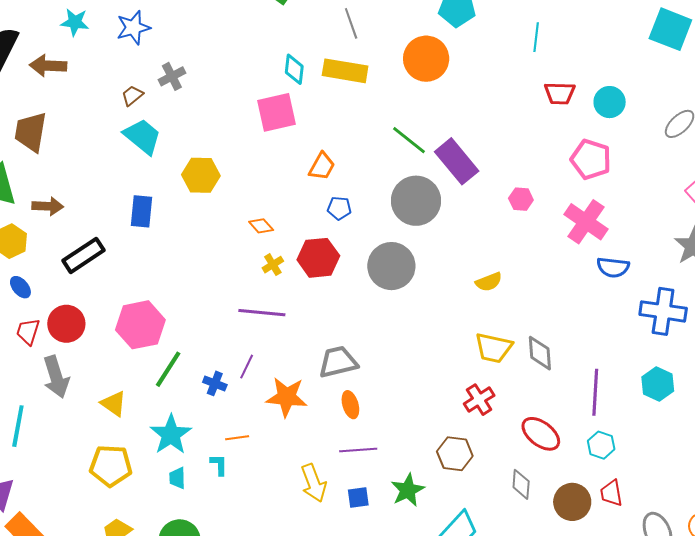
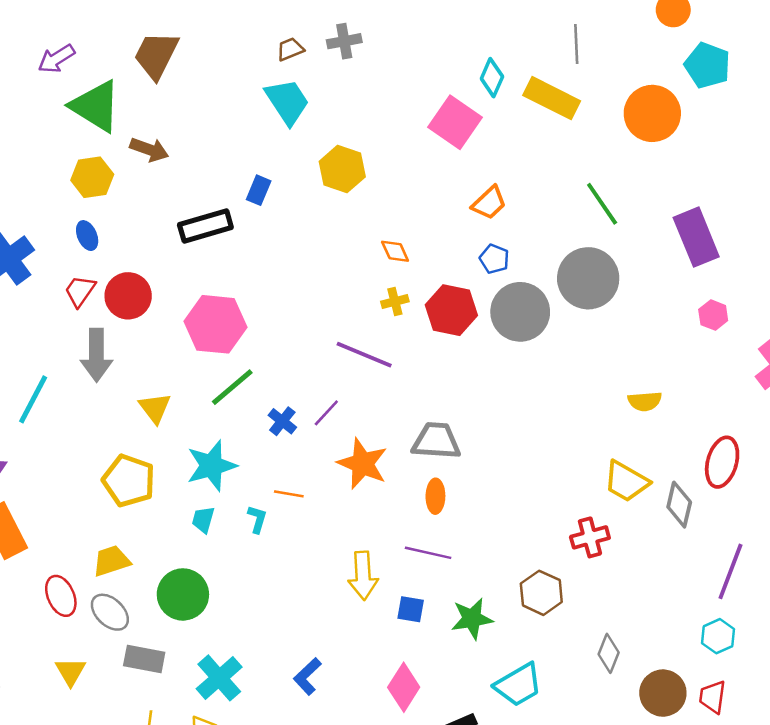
pink square: (276, 112) -> (455, 122), turned 30
purple rectangle: (457, 161) -> (696, 237), moved
blue rectangle: (142, 211) -> (259, 190), size x0.7
black rectangle: (83, 255) -> (205, 226), moved
gray circle: (391, 266) -> (520, 312), moved
red ellipse: (541, 434) -> (722, 462), moved, turned 51

